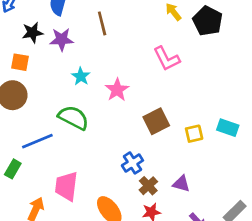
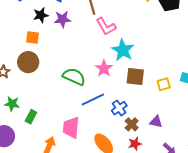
pink L-shape: (167, 59) -> (106, 26), moved
cyan star: (81, 76) -> (123, 50), moved, size x1.6
pink star: (117, 90) -> (104, 68), moved
brown square: (156, 121) -> (135, 76), turned 36
blue line: (37, 141) -> (93, 99), moved

